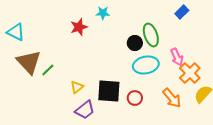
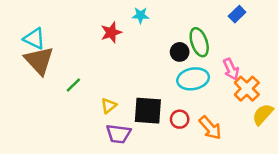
brown triangle: (29, 62) -> (39, 61), moved
orange arrow: (172, 98) -> (210, 128), moved
purple trapezoid: (85, 110) -> (119, 134), turned 45

